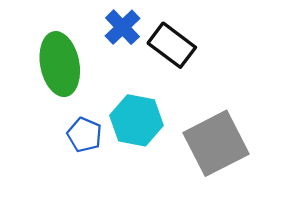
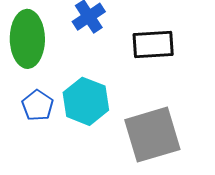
black rectangle: (172, 45) -> (153, 44), moved, turned -51

